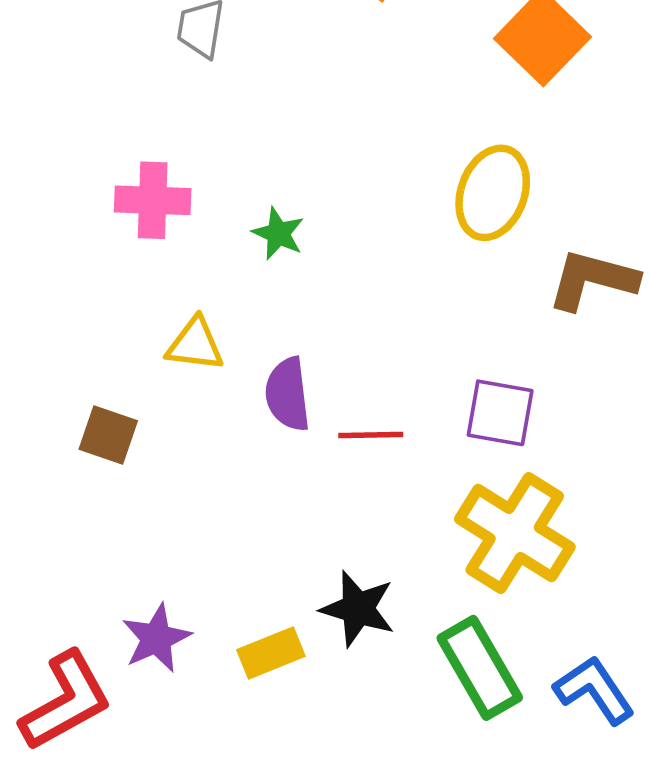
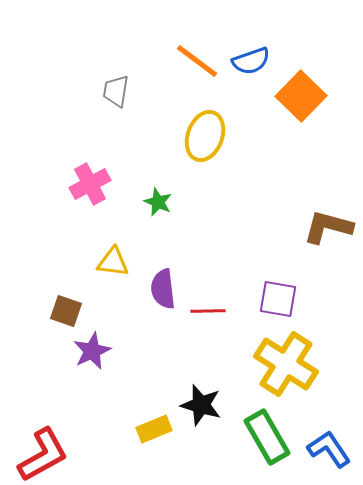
yellow ellipse: (493, 193) -> (205, 136), moved
pink cross: (153, 200) -> (90, 184), turned -30
purple star: (156, 638) -> (92, 351), moved

